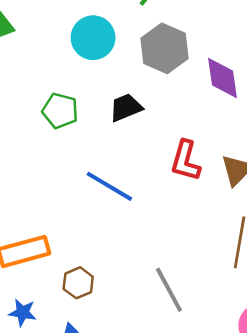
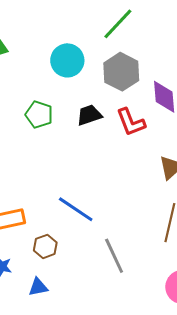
red L-shape: (186, 161) -> (131, 122), moved, turned -40
blue line: (109, 186) -> (76, 209), moved

